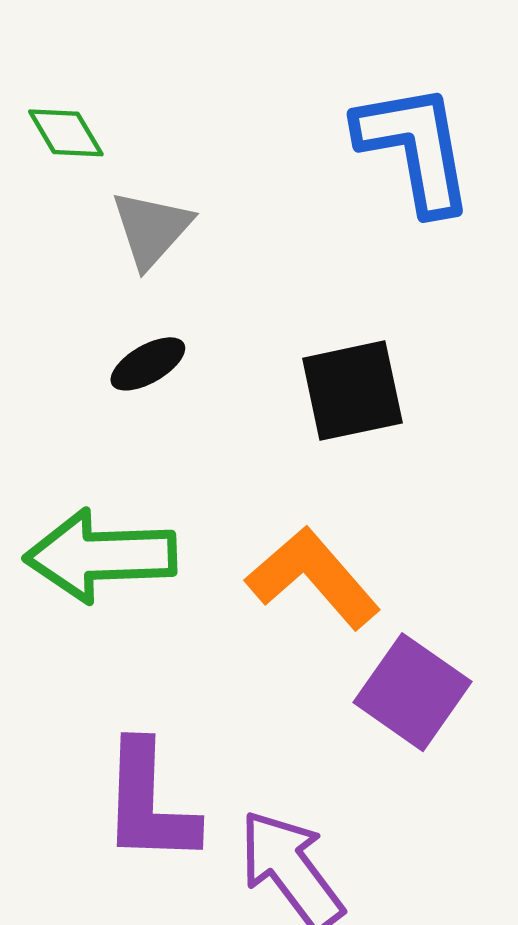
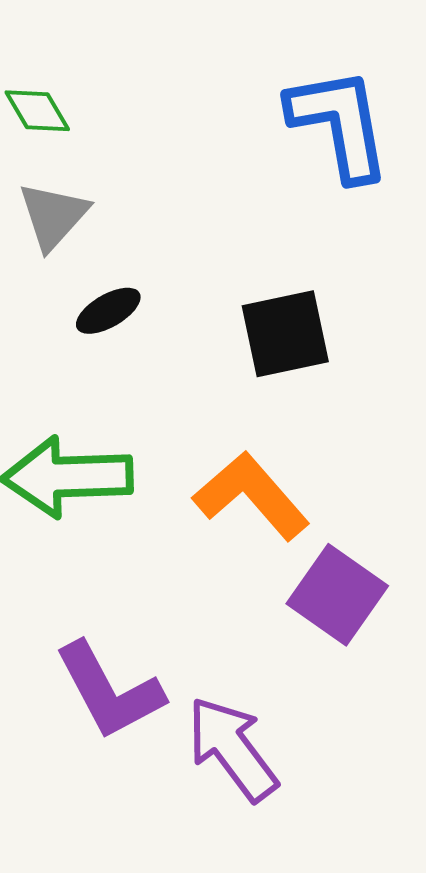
gray triangle: (151, 229) -> (53, 216), moved
purple L-shape: (149, 803) -> (109, 691), turned -30

